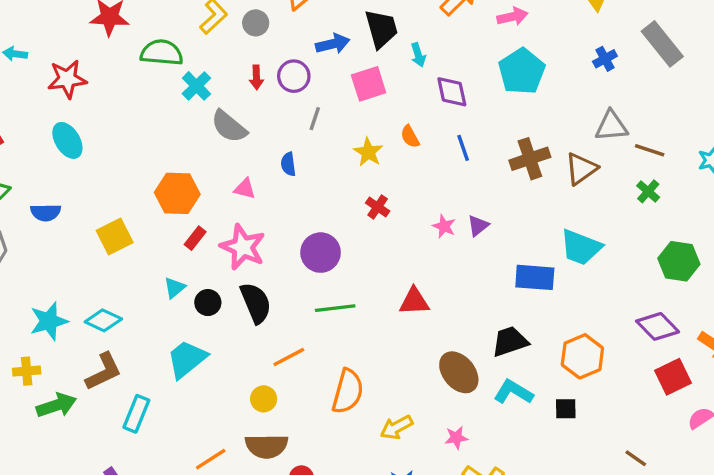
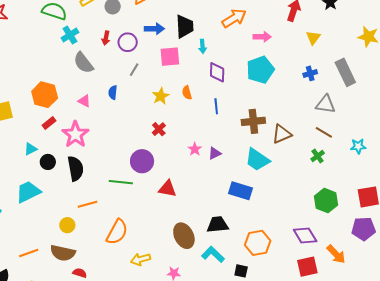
gray triangle: (611, 126) -> (325, 104), moved
cyan trapezoid: (581, 247) -> (257, 160), moved
purple circle: (321, 253) -> (142, 161), moved

